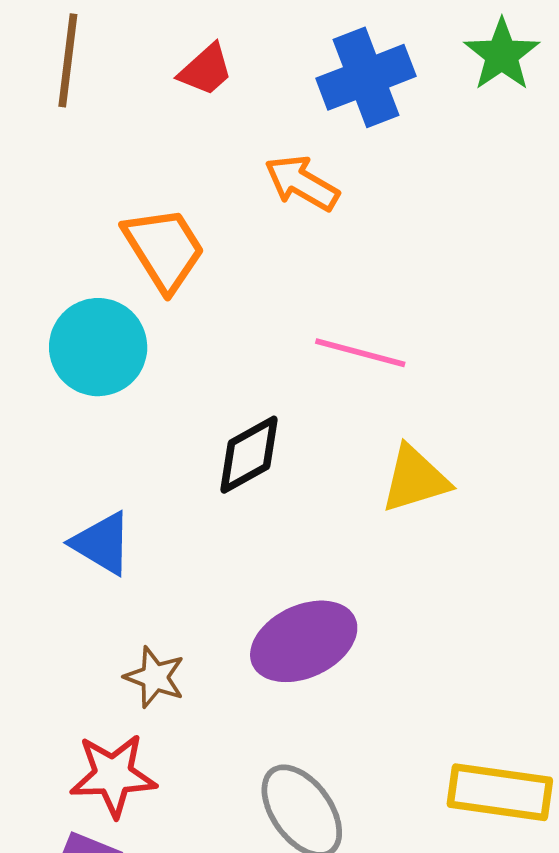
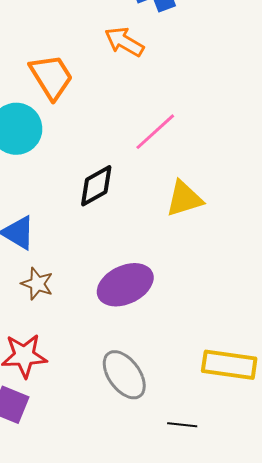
pink line: (360, 353) -> (155, 132), turned -57
brown star: (155, 677) -> (37, 284), moved

